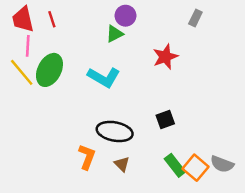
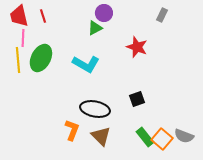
red star: (165, 57) -> (137, 47), turned -30
yellow line: (22, 72) -> (18, 60), turned 35
brown triangle: (122, 164) -> (101, 136), size x1.5

